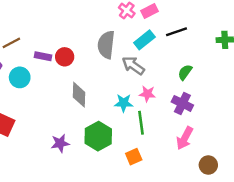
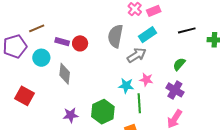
black line: (177, 32) -> (187, 30), moved
gray arrow: (133, 65) -> (137, 55), turned 108
gray diamond: (79, 95) -> (65, 74), moved

